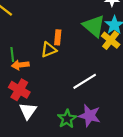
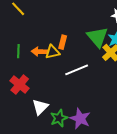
orange arrow: (20, 65) -> (39, 52), moved
white line: (85, 81) -> (77, 70), moved
white triangle: (28, 111) -> (40, 107), moved

